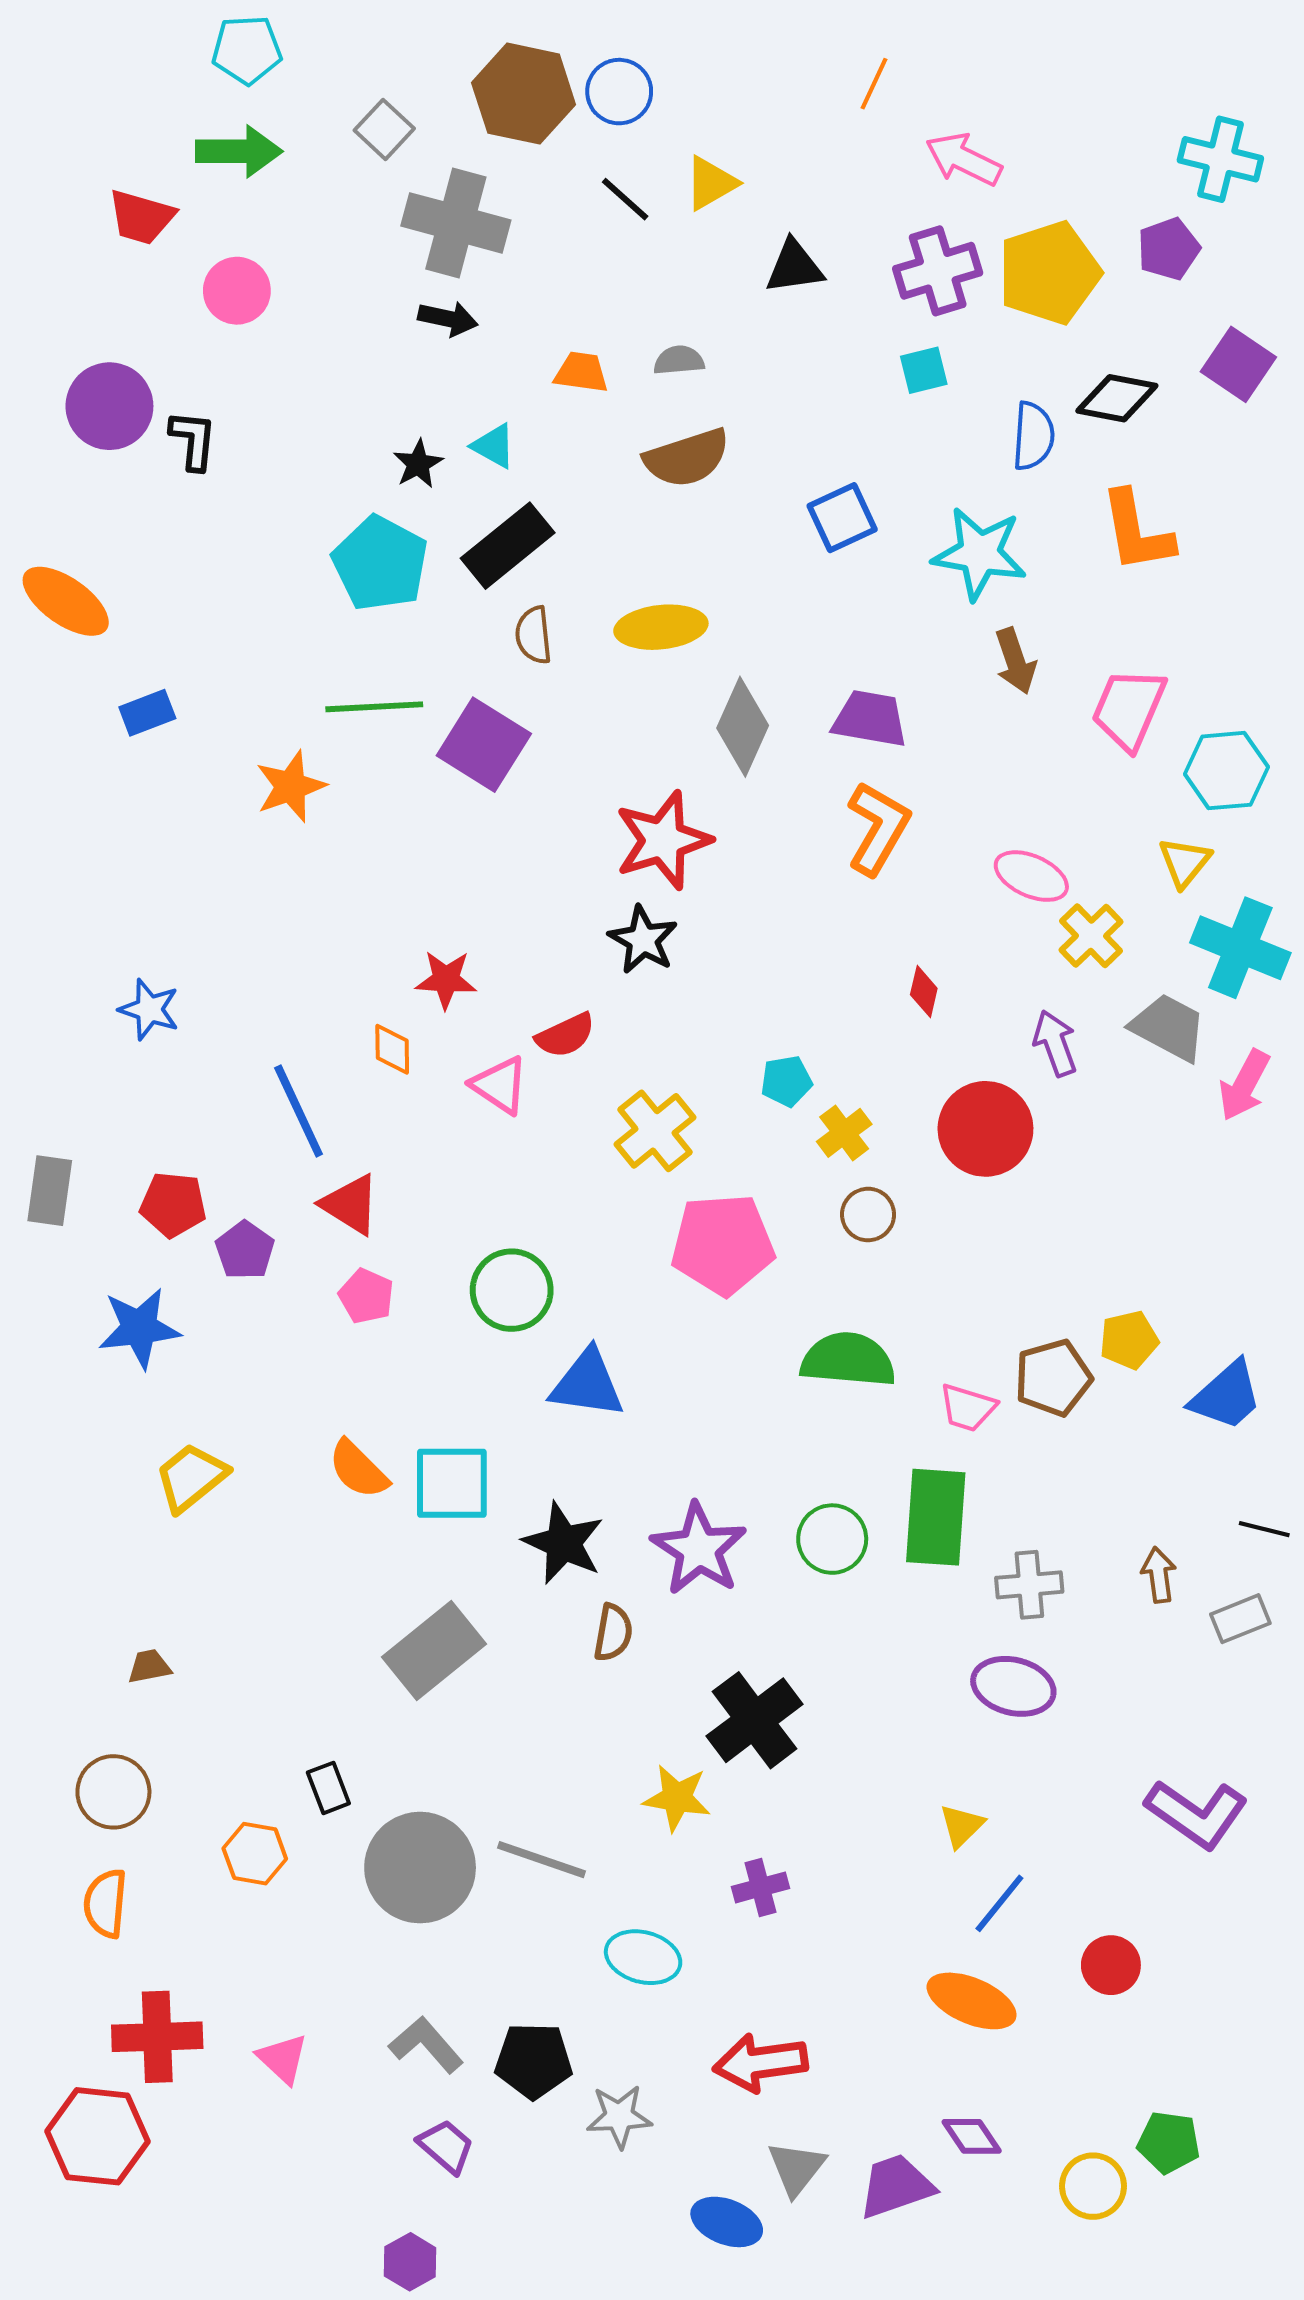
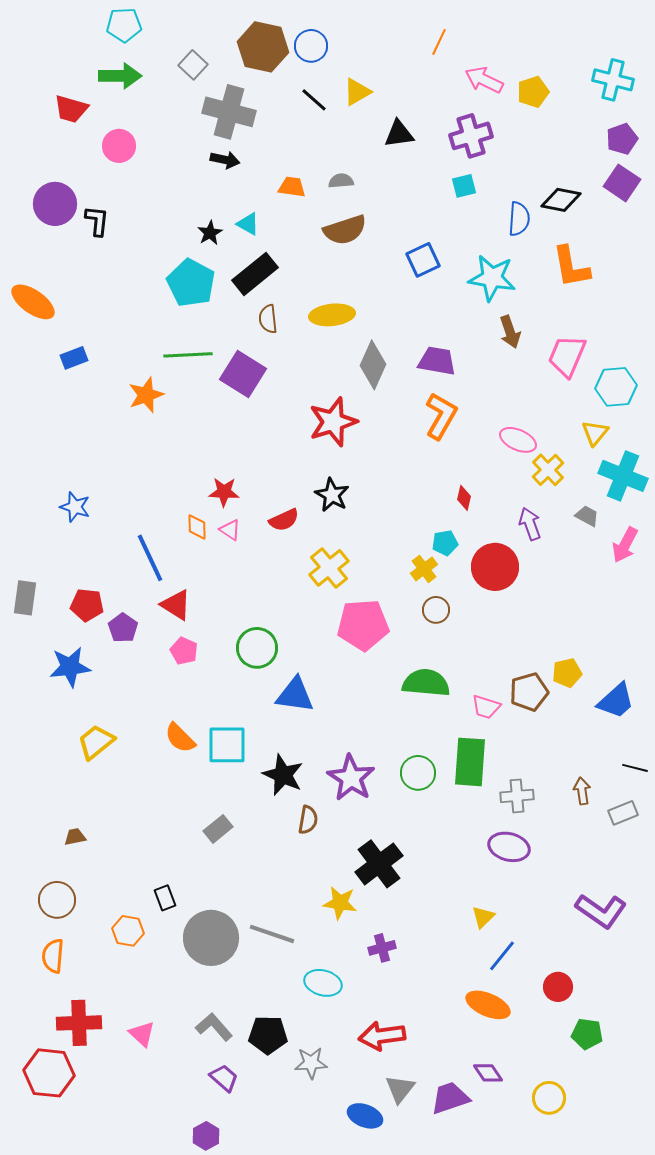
purple pentagon: (1169, 249) -> (622, 139), moved
yellow pentagon: (1049, 273) -> (533, 92), moved, size x0.6
black star: (643, 940) -> (332, 495), moved
gray trapezoid: (1169, 1027) -> (587, 516), size x0.6
cyan pentagon: (786, 1081) -> (445, 543), moved
pink triangle: (500, 1085) -> (230, 530), moved, size x0.7
gray rectangle: (434, 1651) -> (218, 829), size x0.6
green pentagon: (1169, 2142) -> (587, 1034), moved

